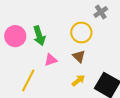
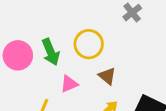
yellow circle: (81, 33) -> (89, 44), moved

